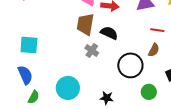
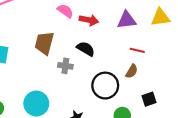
brown trapezoid: (85, 24) -> (44, 43), moved
gray cross: (92, 51) -> (65, 66), turned -32

